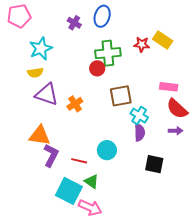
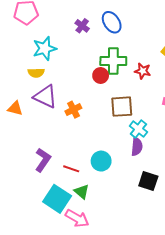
blue ellipse: (102, 16) -> (112, 22), turned -55
red star: (142, 44) -> (143, 71), moved
orange triangle: (40, 136) -> (15, 108), moved, size x0.7

